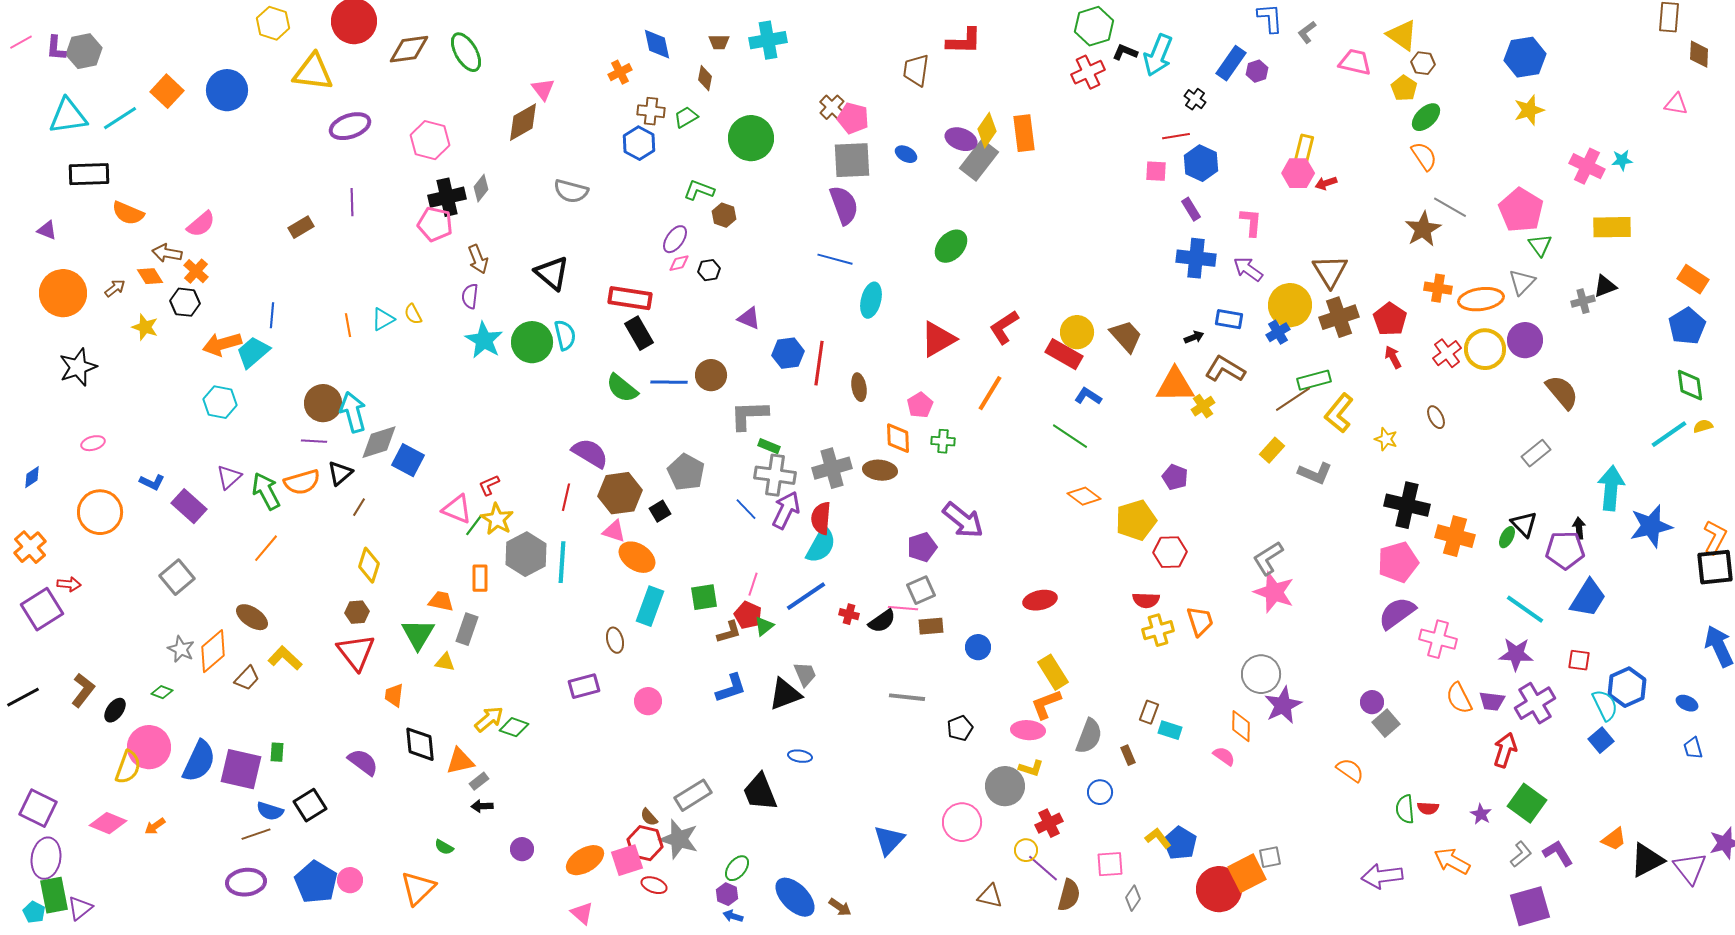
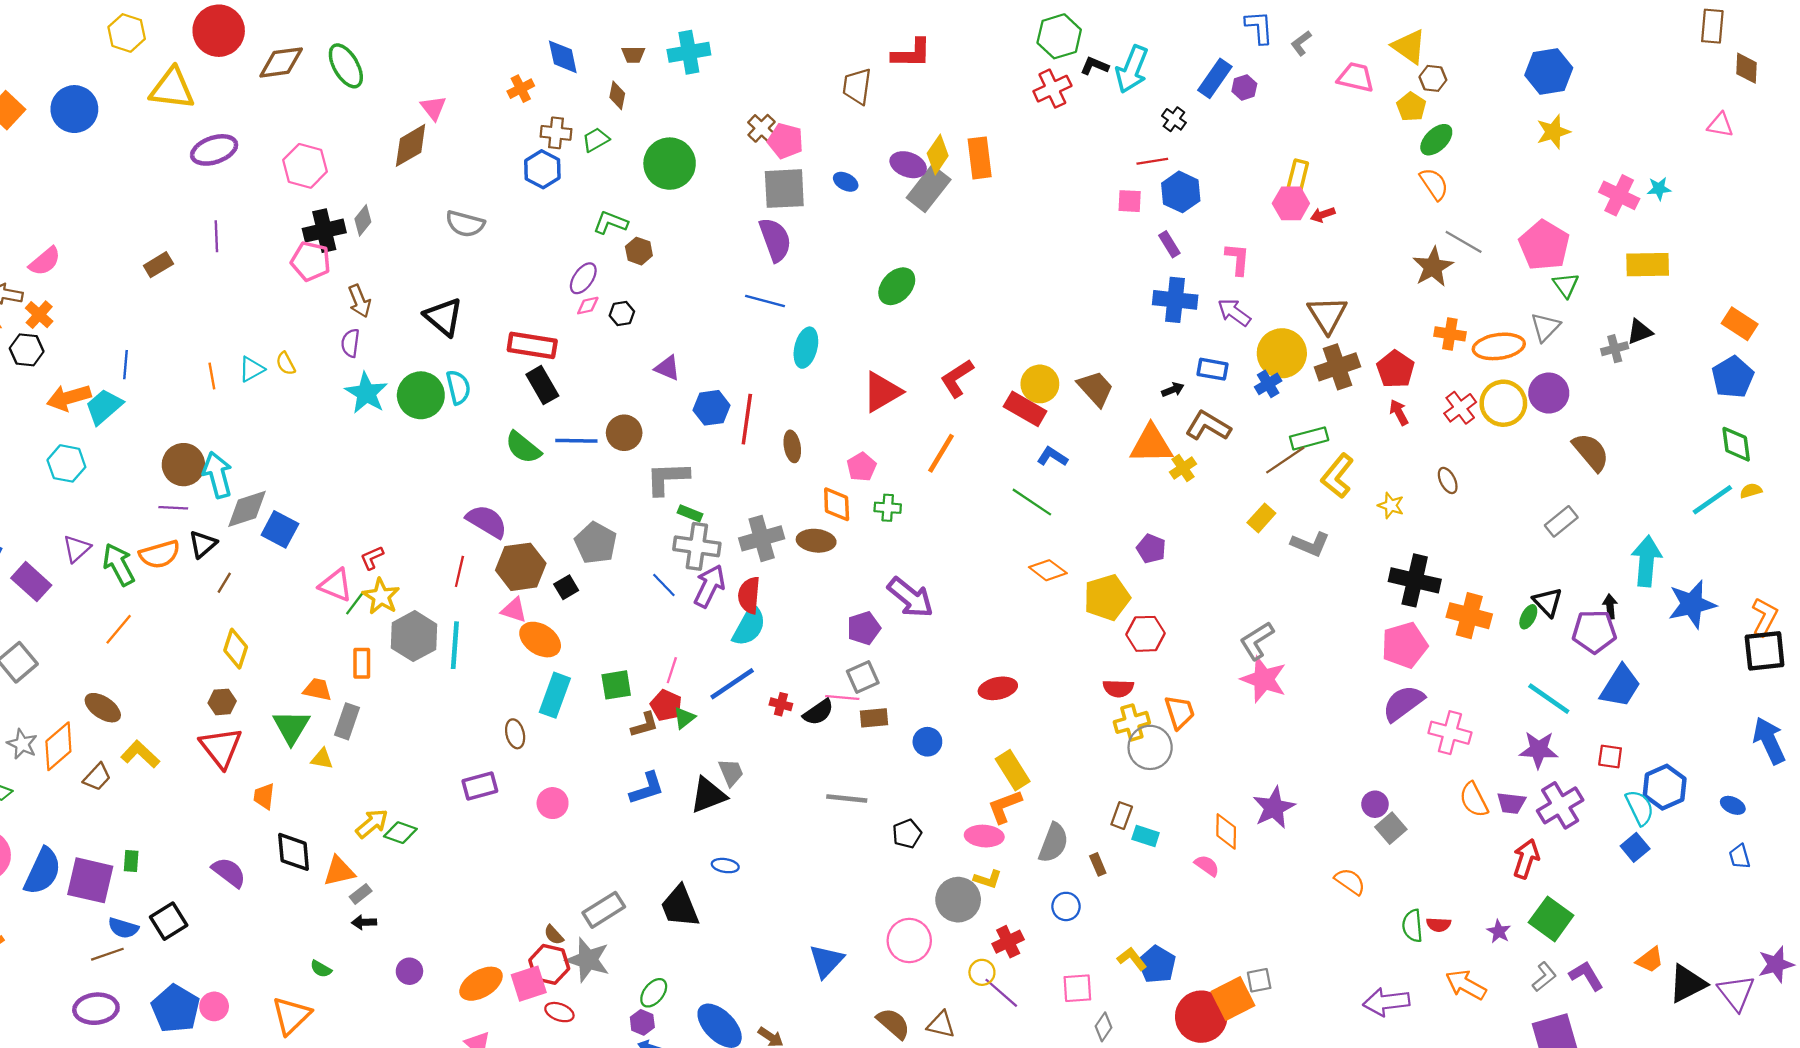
gray circle: (1261, 674) -> (1150, 747), moved
brown semicircle: (1069, 895) -> (893, 1023), moved, turned -64

